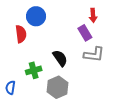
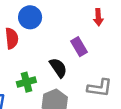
purple rectangle: (85, 33) -> (79, 47), moved
gray L-shape: (94, 54) -> (100, 88), moved

